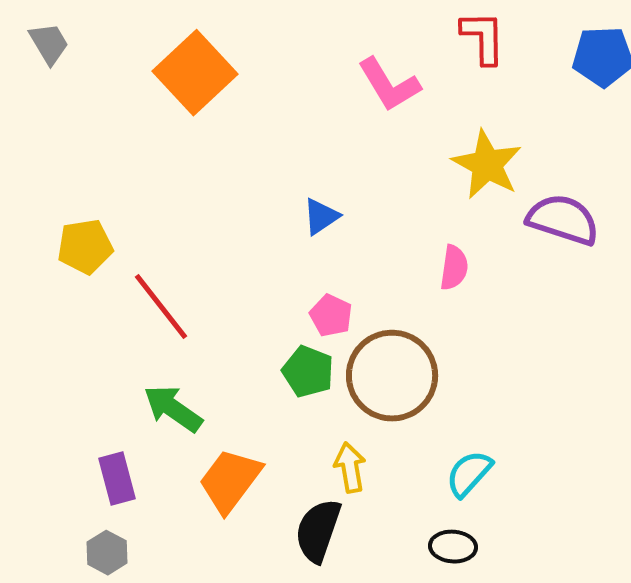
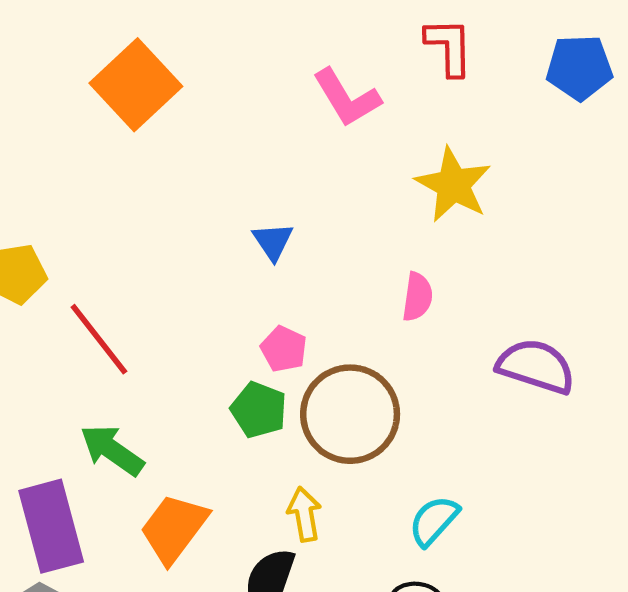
blue triangle: (321, 217) -> (273, 241), turned -30
purple semicircle: (563, 220) -> (536, 366), moved
purple rectangle: (117, 479) -> (51, 526), size x1.6

